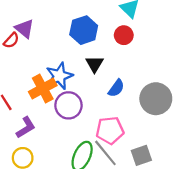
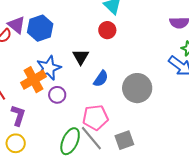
blue hexagon: (84, 30) -> (40, 28), moved
purple circle: (68, 105) -> (57, 95), size x0.7
purple L-shape: (26, 127) -> (18, 115), turned -40

